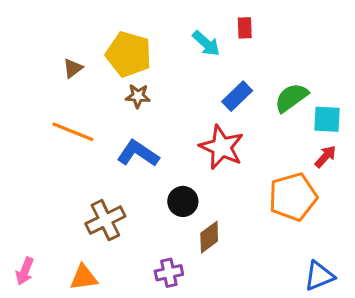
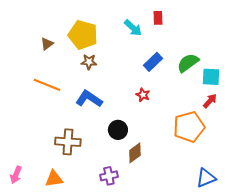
red star: (222, 147) -> (143, 95), size x0.5
brown cross: (105, 220) -> (68, 142), turned 30

